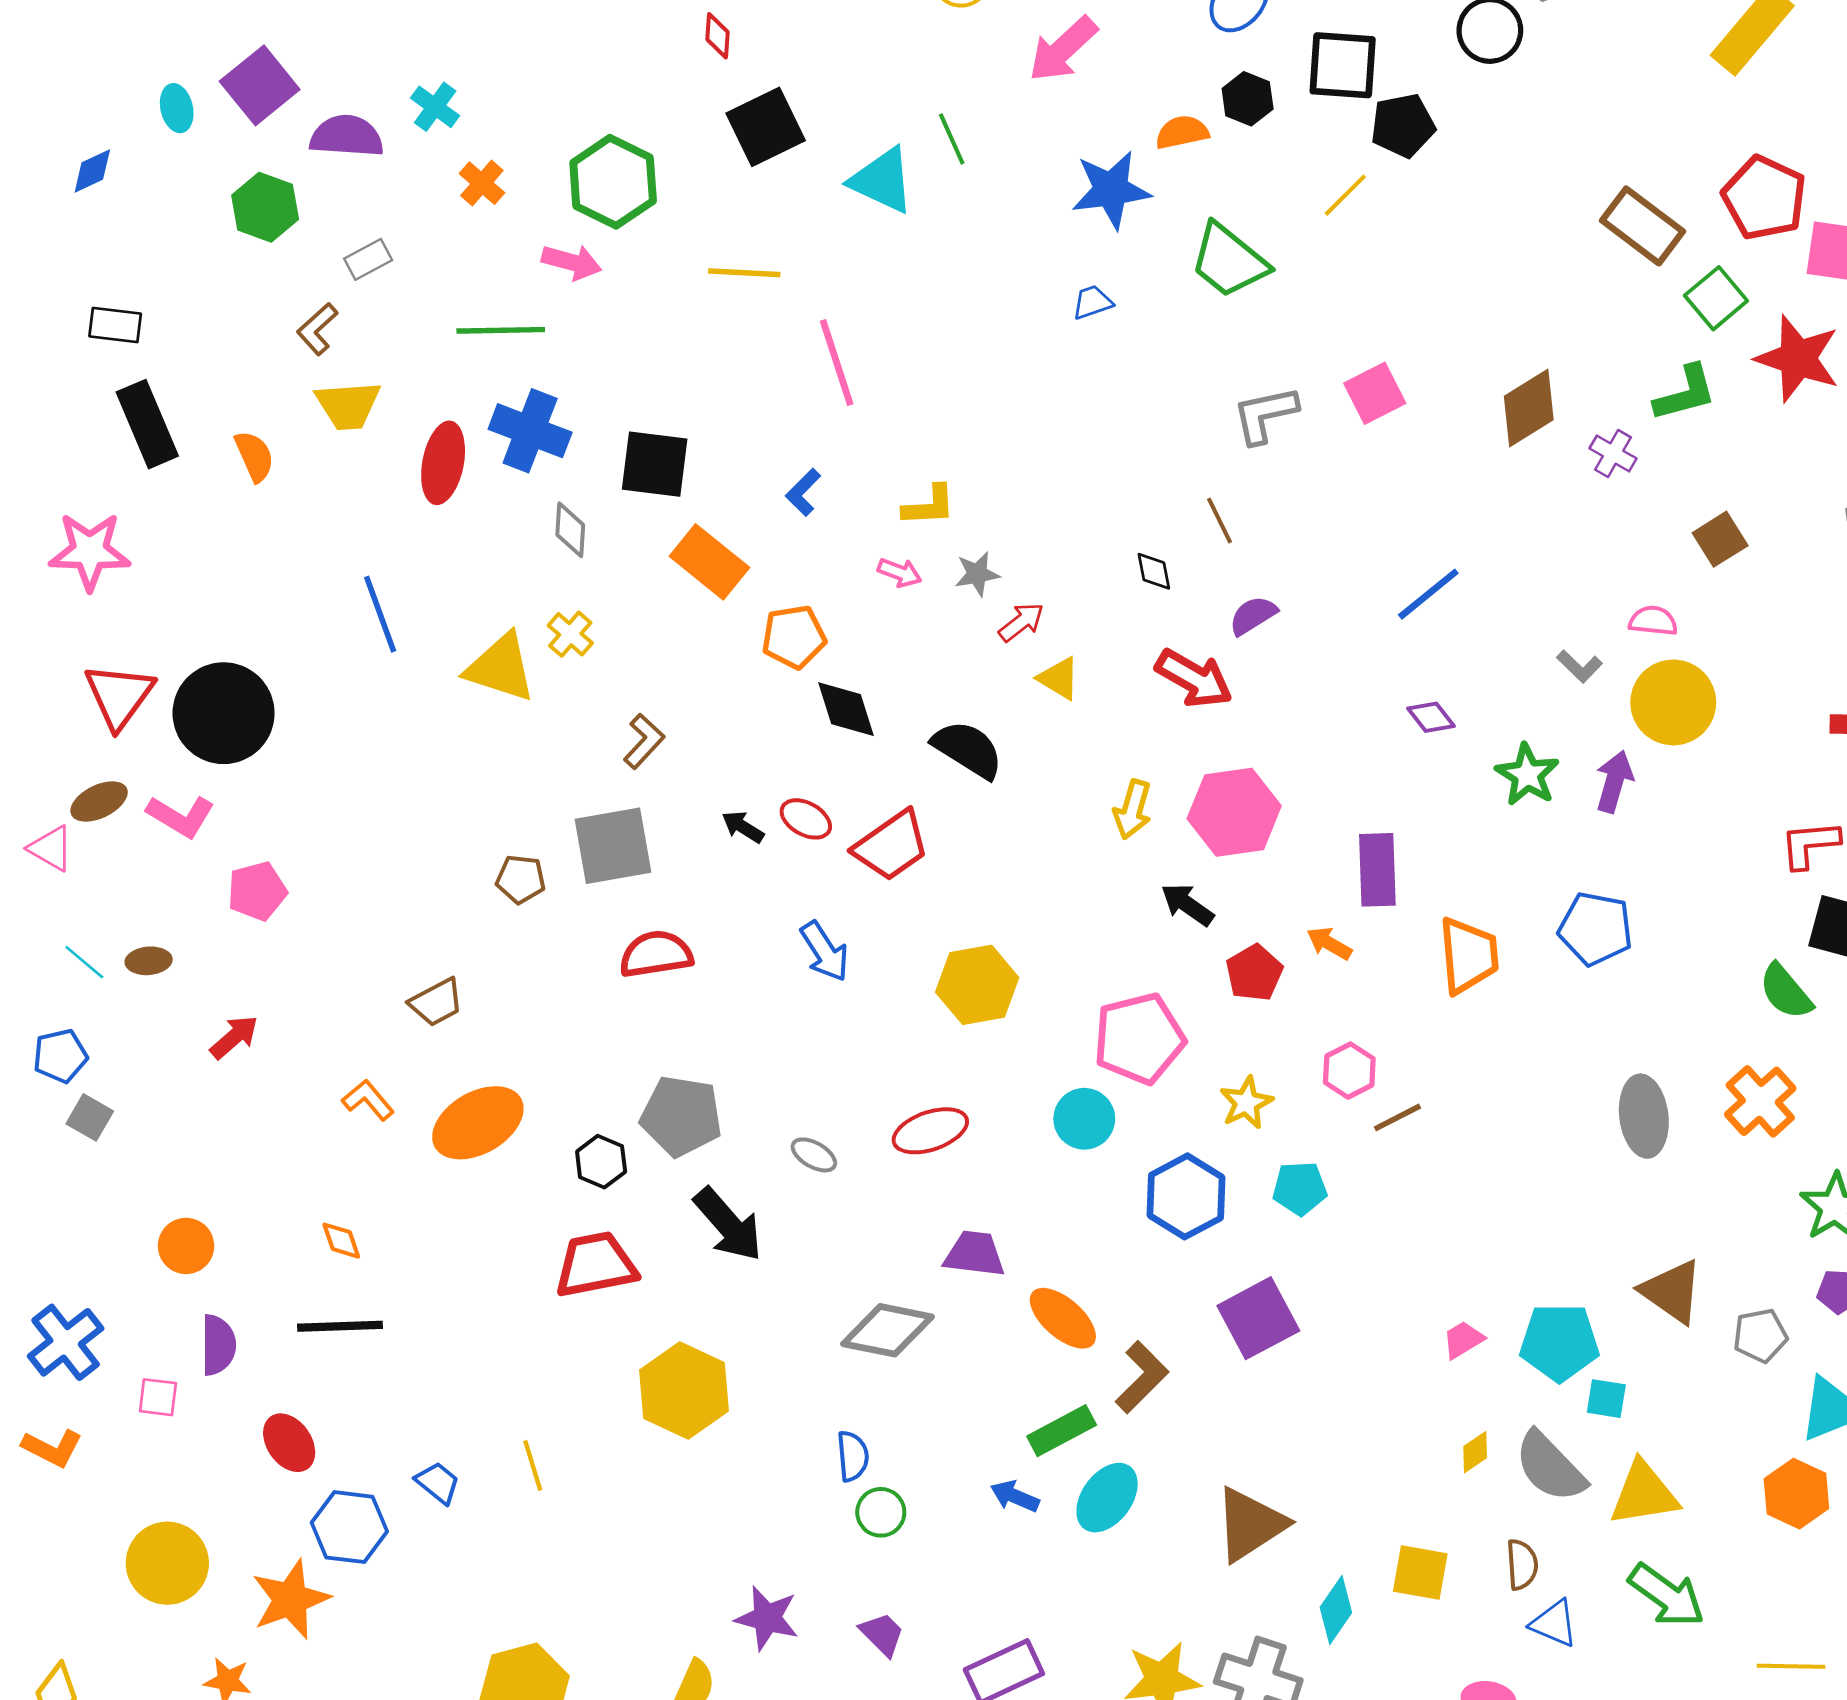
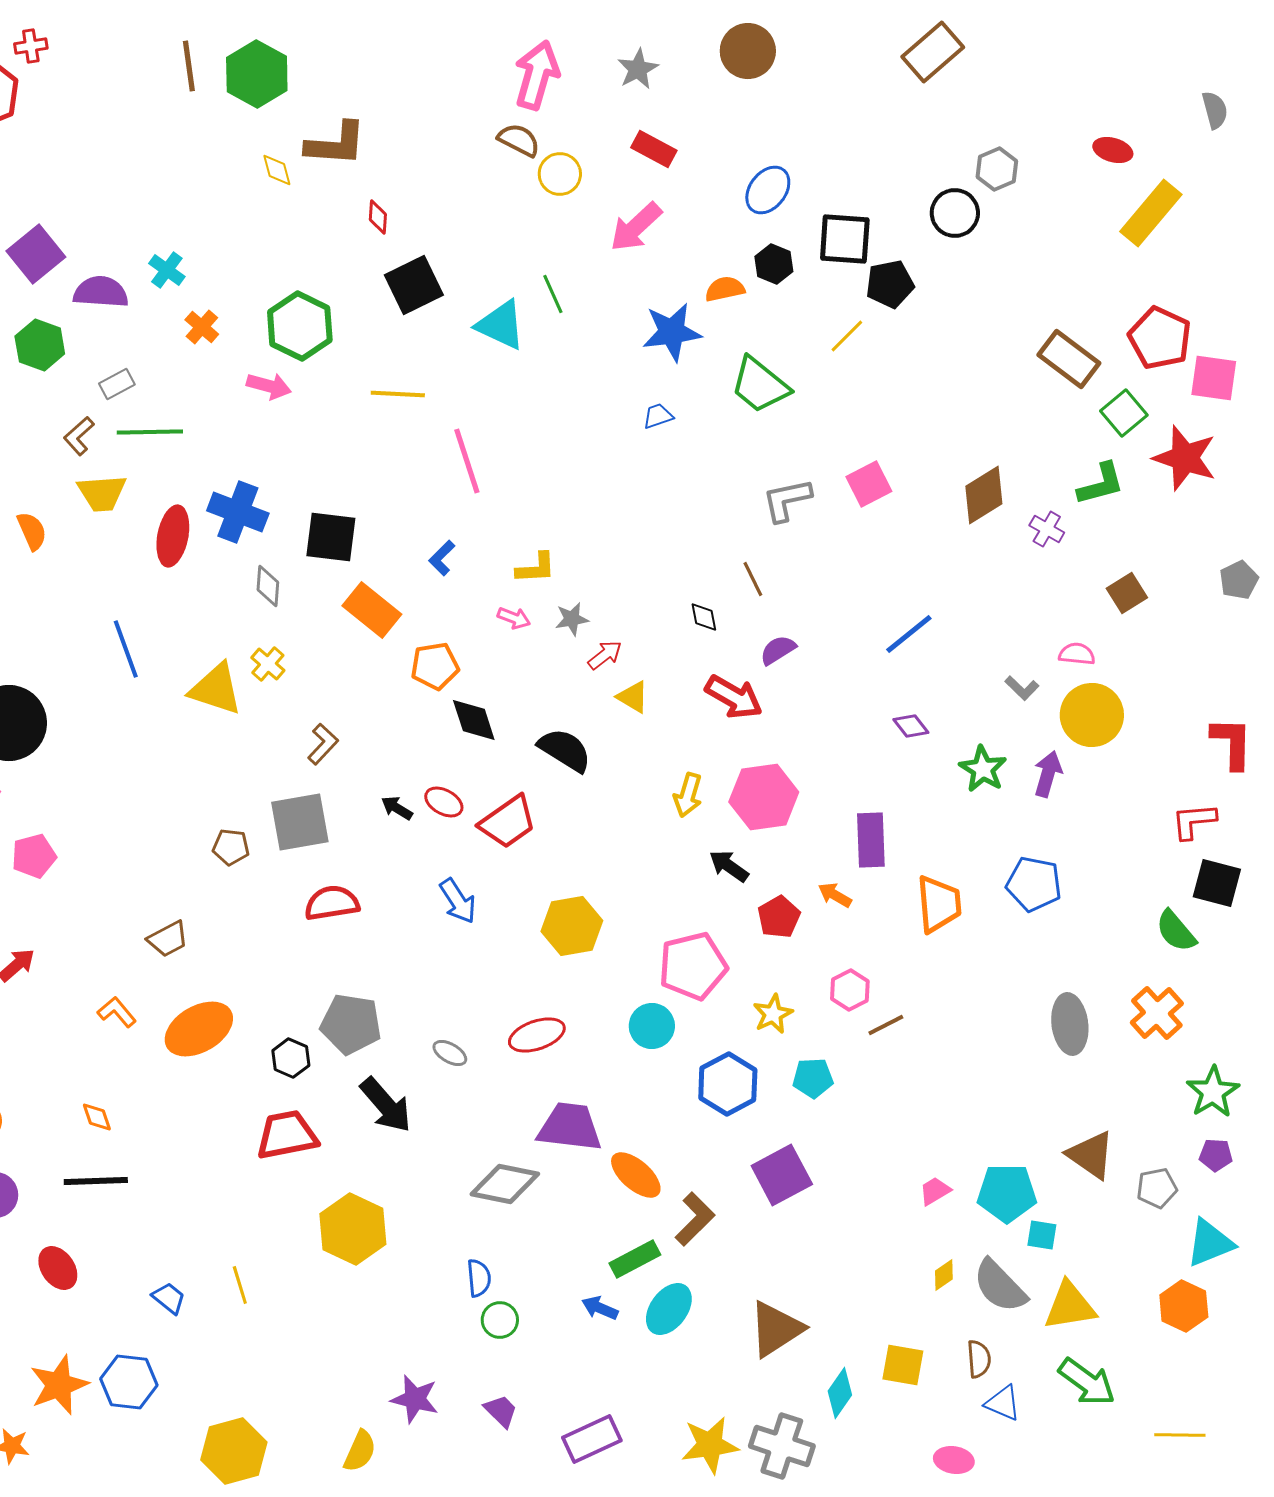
green line: (501, 330) -> (150, 432), moved
purple trapezoid: (975, 1254) -> (570, 1127), size x1.4
blue hexagon: (349, 1527) -> (129, 1382), moved

